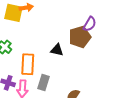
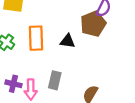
orange rectangle: (28, 64) -> (36, 38), moved

